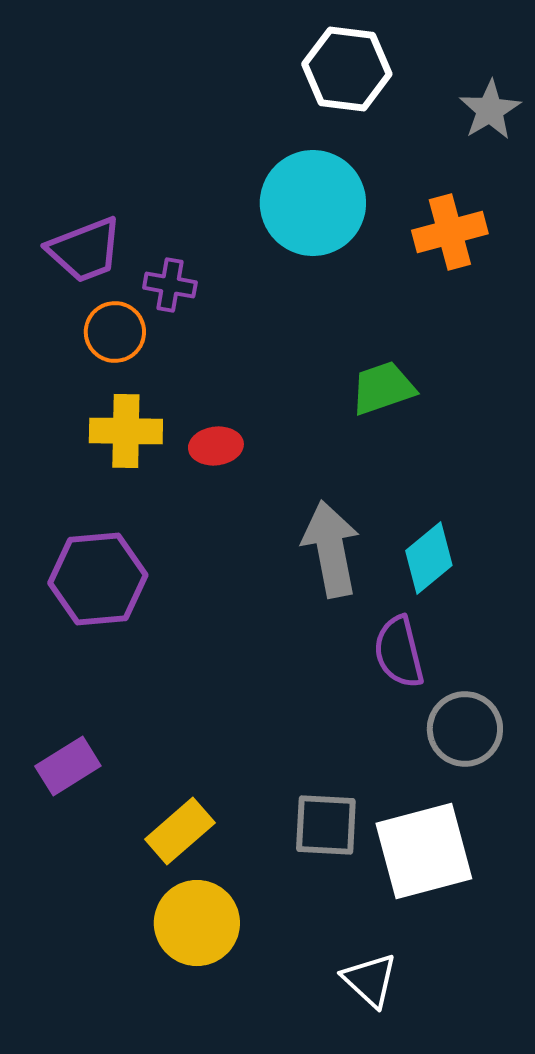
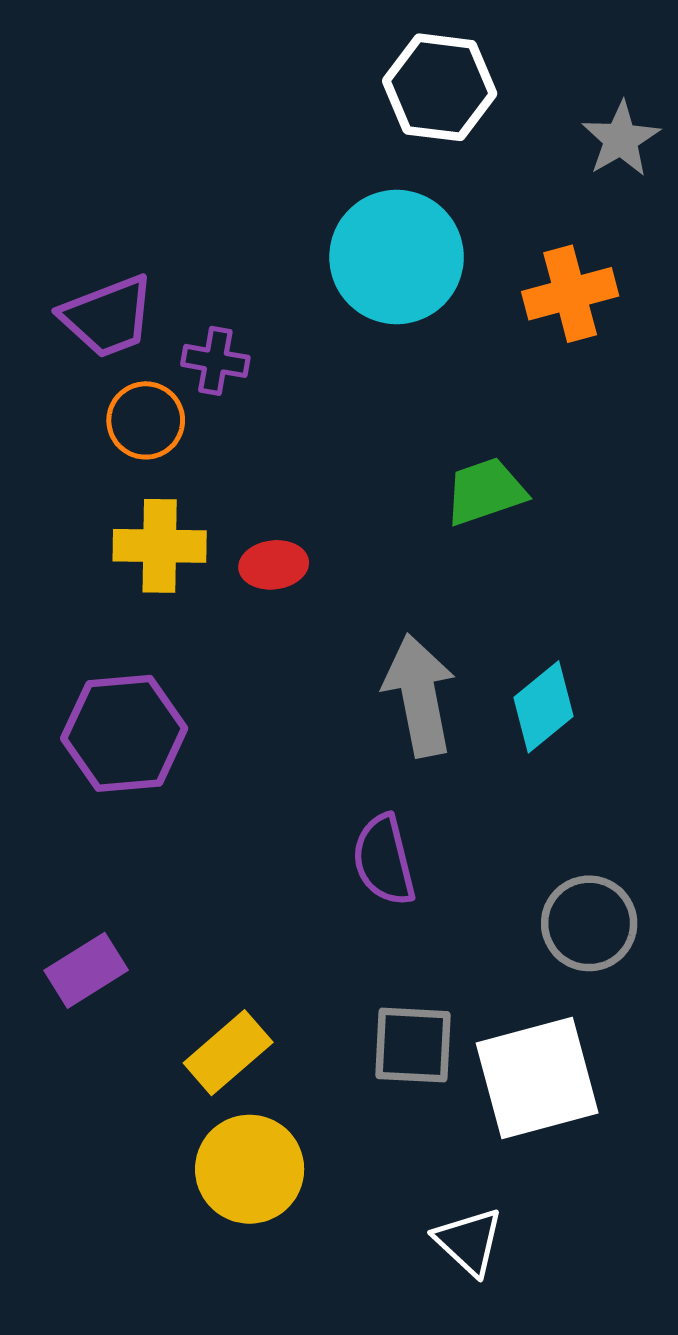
purple semicircle: (399, 652) -> (384, 860), moved

